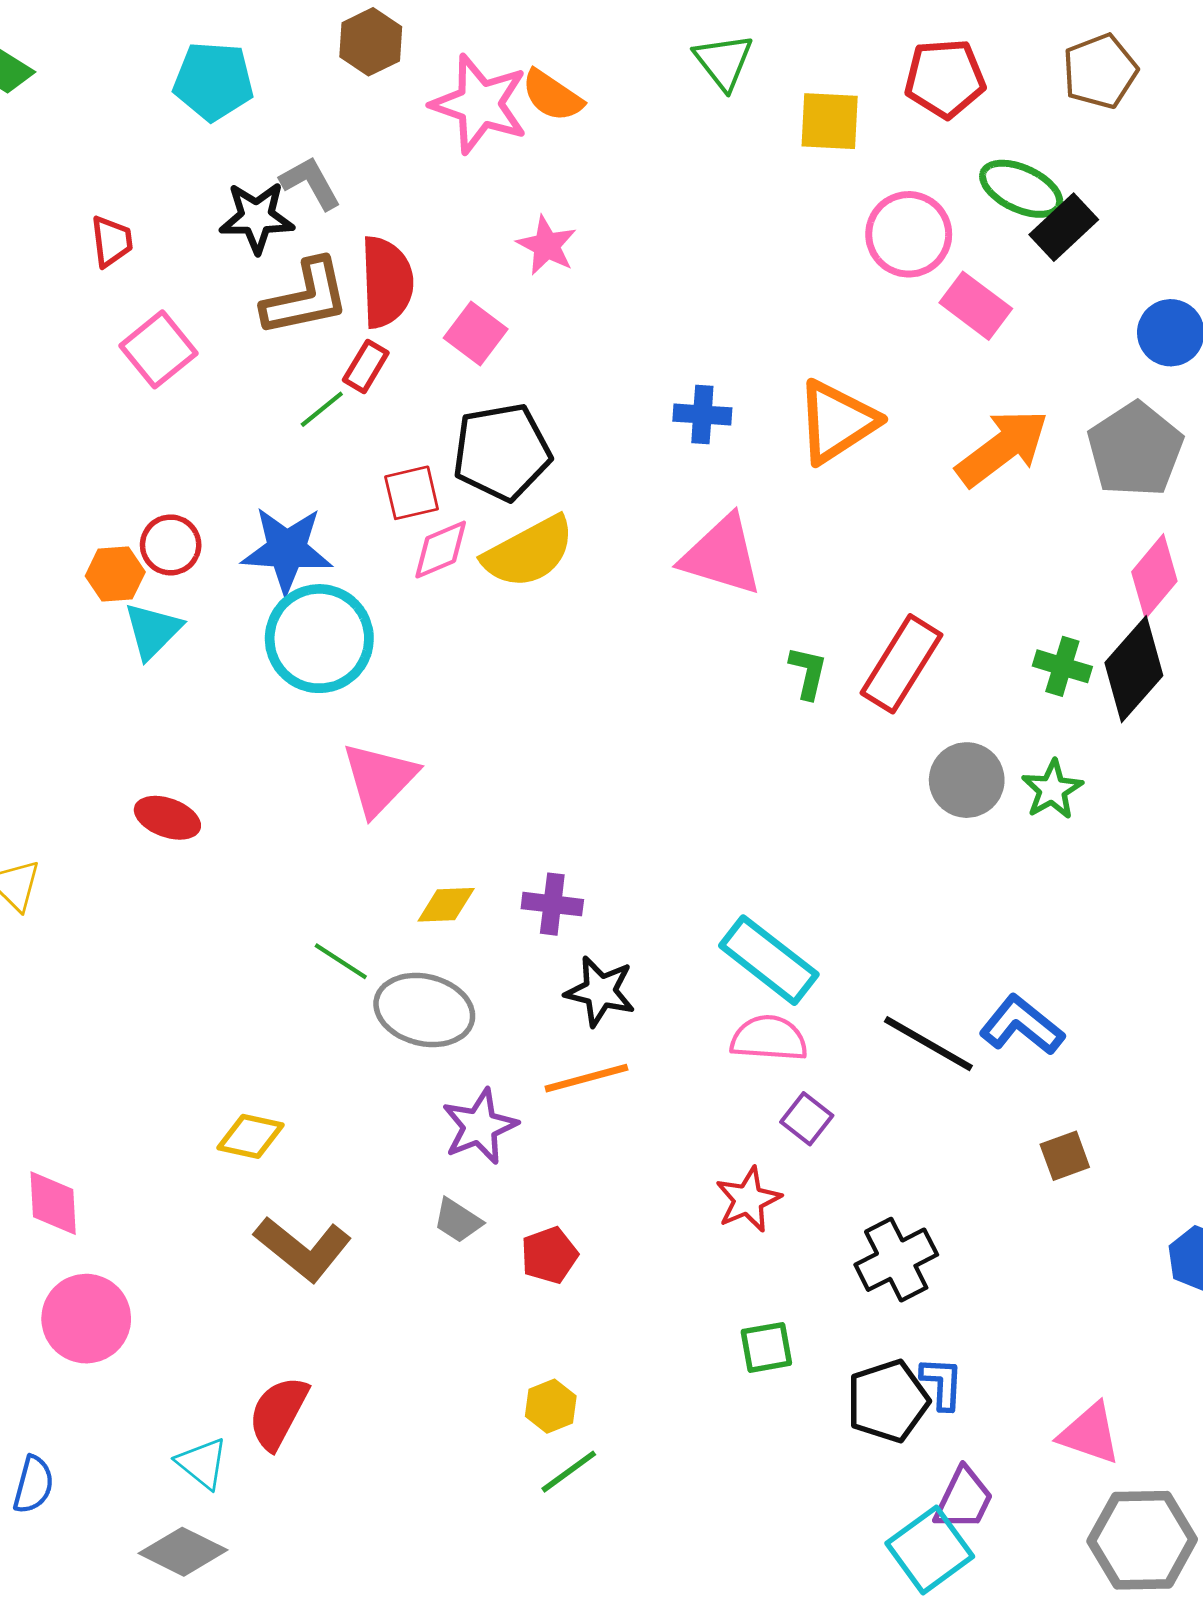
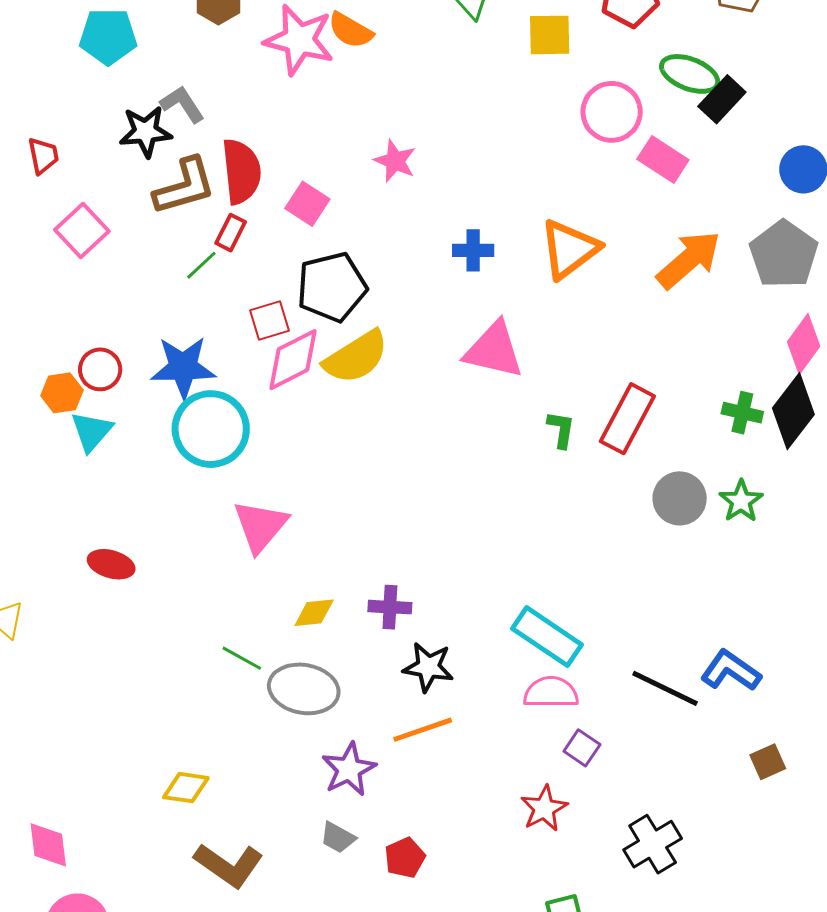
pink star: (547, 245) -> (395, 161), moved
pink diamond: (441, 550) -> (293, 360), size x1.4

